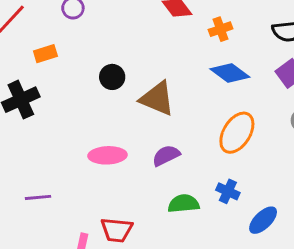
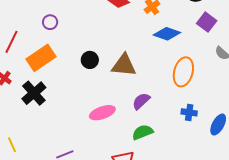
orange rectangle: (45, 54) -> (41, 58), size x1.8
green semicircle: (184, 204) -> (143, 132), moved

